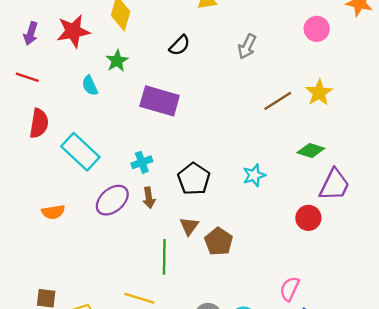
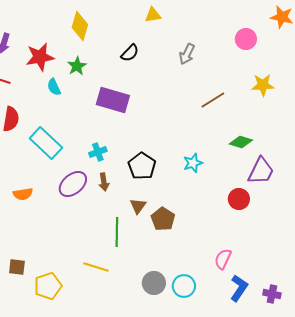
red star: (73, 31) -> (40, 57), moved
yellow star: (319, 93) -> (263, 85), moved, turned 30

